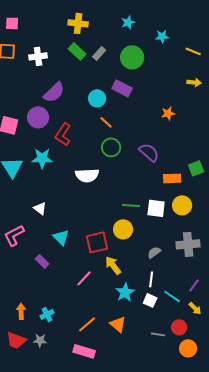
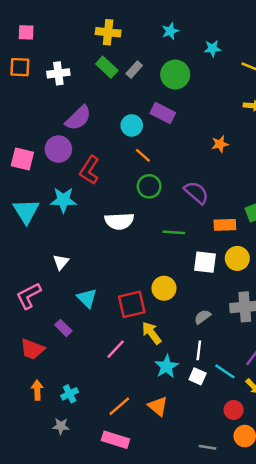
green line: (131, 205) -> (174, 232), moved
white triangle: (40, 208) -> (61, 262), turned 32
gray line: (158, 334) -> (207, 447), moved
red trapezoid: (16, 340) -> (32, 349), moved

